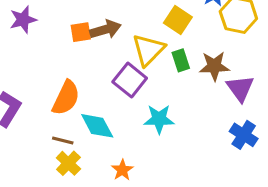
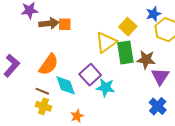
brown arrow: (105, 29) -> (49, 23), moved
green rectangle: (181, 60) -> (125, 52), size x1.6
purple square: (130, 80) -> (90, 75), moved
yellow cross: (68, 163) -> (43, 106), turned -35

